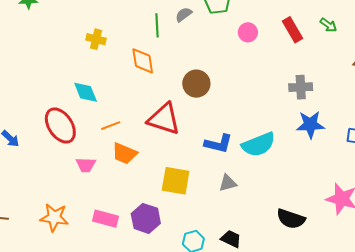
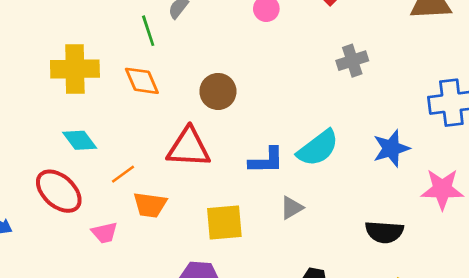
yellow cross: (96, 39) -> (75, 69), size x1.8
blue star: (310, 125) -> (391, 148), moved

